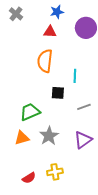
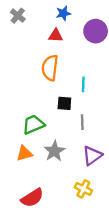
gray line: (84, 107) -> (82, 122), moved, turned -72
yellow cross: (55, 172) -> (83, 189), moved, turned 35
red semicircle: (29, 178) -> (32, 198), size x1.5

